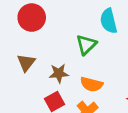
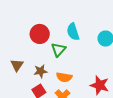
red circle: (32, 18) -> (40, 34), moved

